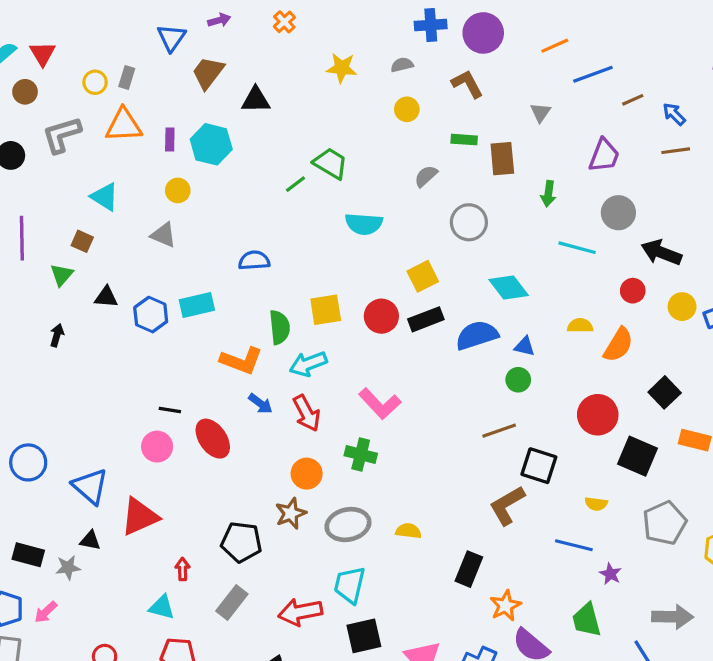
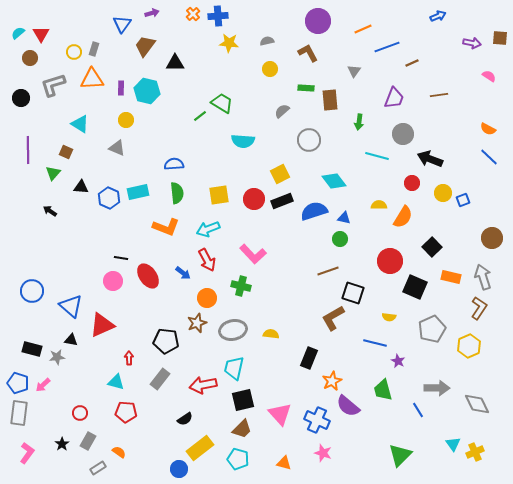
blue cross: (431, 25) -> (218, 16), moved
blue arrow: (674, 114) -> (438, 16), moved, turned 112
green semicircle: (280, 327) -> (177, 193), moved
black arrow: (57, 335) -> (50, 211), turned -72
blue arrow: (260, 404) -> (183, 273), moved

